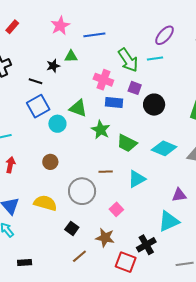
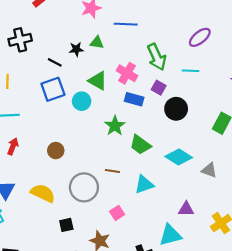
cyan line: (155, 58) -> (190, 71), moved
green triangle: (78, 108) -> (98, 81), moved
cyan circle: (57, 124) -> (82, 101), moved
black square: (72, 228) -> (66, 225), turned 32

